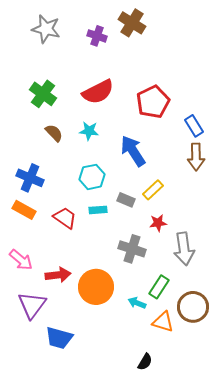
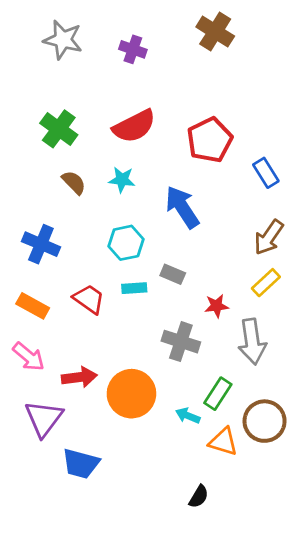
brown cross: (132, 23) -> (215, 32), moved
brown arrow: (196, 157) -> (269, 237), moved, turned 36
yellow rectangle: (153, 190) -> (266, 283), moved
orange rectangle: (24, 210) -> (33, 306), moved

